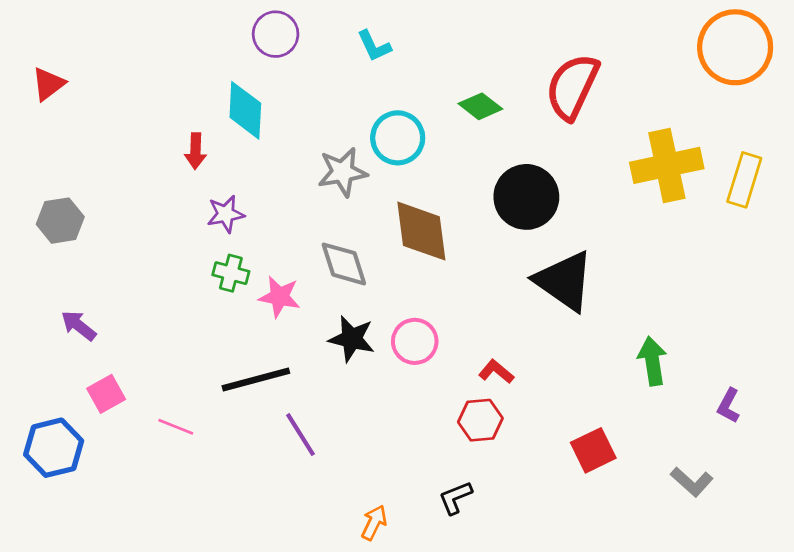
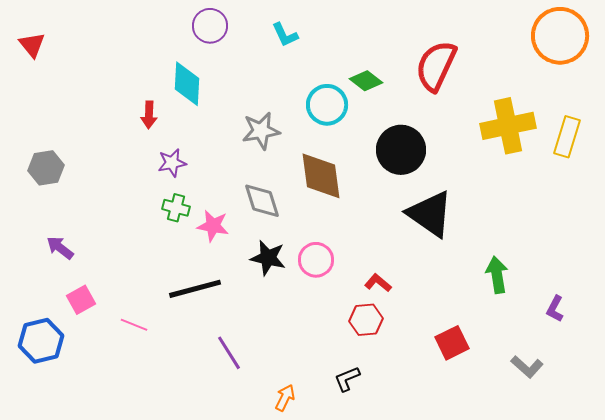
red triangle: (48, 84) -> (32, 45), moved, turned -32
cyan circle: (398, 138) -> (327, 105), moved
purple line: (300, 435) -> (229, 353), moved

